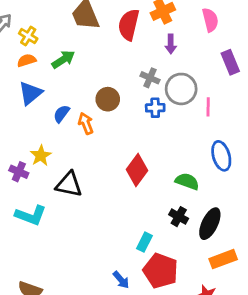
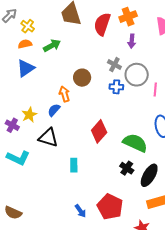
blue semicircle: (61, 114) -> (54, 110), moved
green semicircle: (187, 181) -> (135, 143), size x1.4
cyan rectangle: (144, 242) -> (74, 165), moved, turned -32

